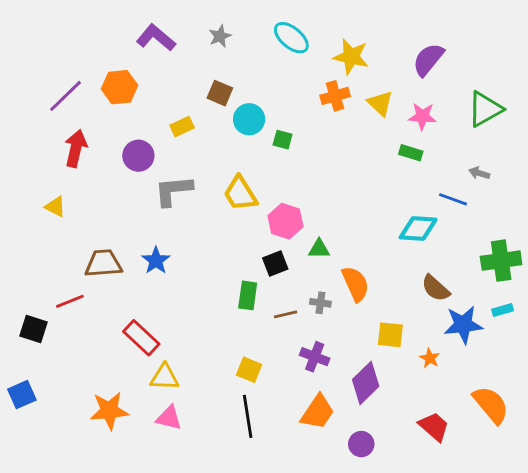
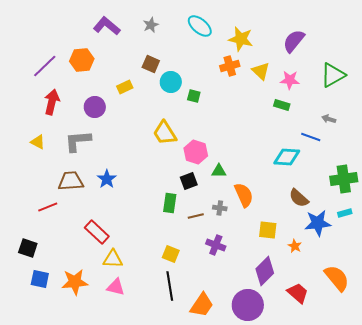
gray L-shape: (173, 191) -> (78, 141), moved
black square: (34, 329) -> (28, 248), moved
purple diamond: (366, 383) -> (265, 271), moved
blue square: (22, 395) -> (40, 279), moved, turned 36
orange trapezoid: (318, 412) -> (202, 305), moved
purple circle: (361, 444) -> (248, 305), size x1.8

